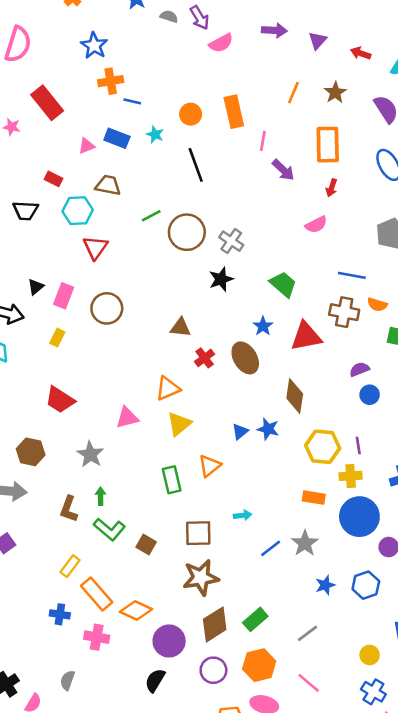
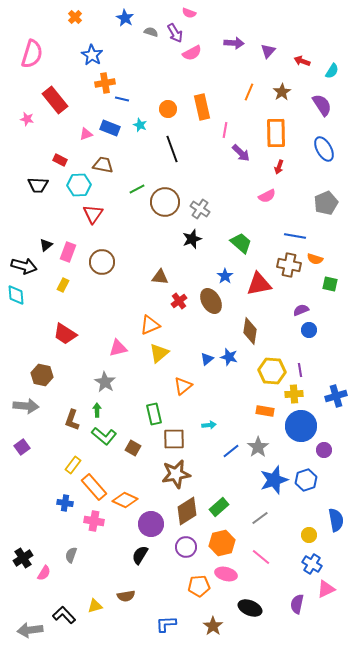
gray star: (90, 454) -> (105, 382), moved
green rectangle: (172, 480) -> (154, 414), moved
blue star: (325, 585) -> (274, 480), size x1.8

